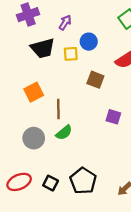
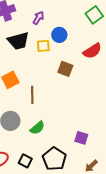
purple square: (113, 117) -> (81, 138), moved
green semicircle: (64, 133) -> (37, 128), moved

